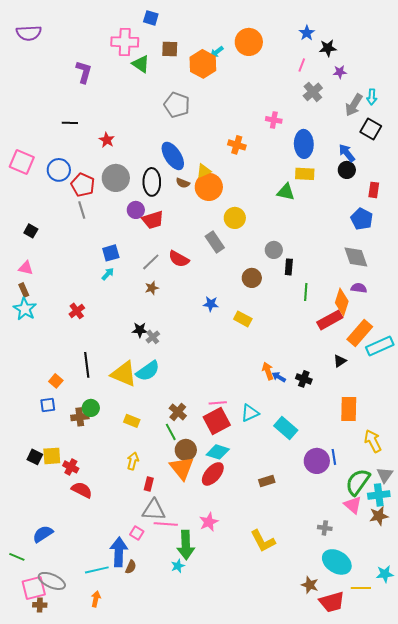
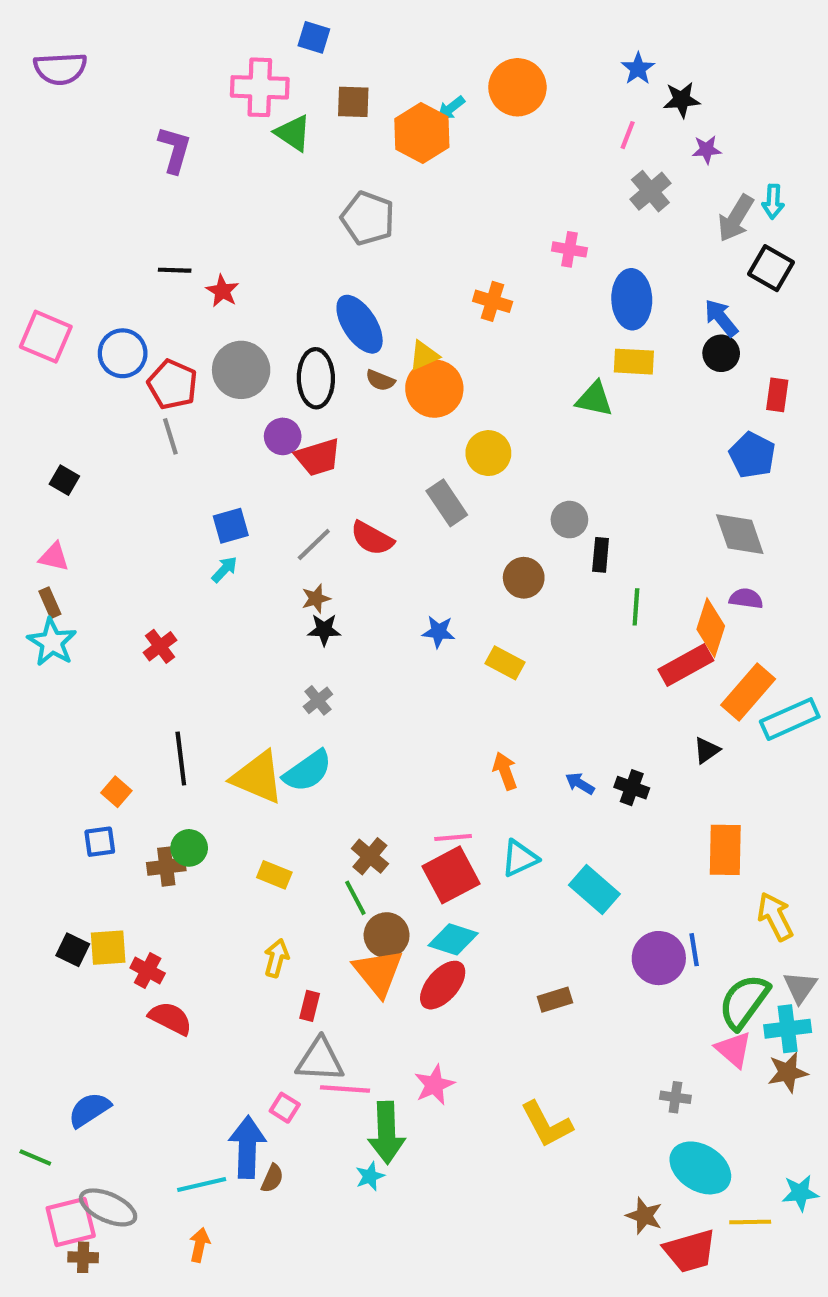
black line: (70, 123) -> (175, 270), moved
black star: (140, 330) -> (324, 630), moved
orange arrow: (268, 371) -> (505, 771), moved

